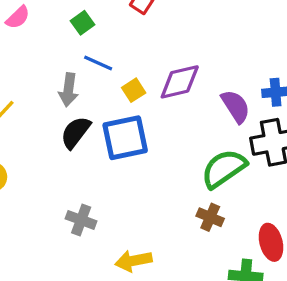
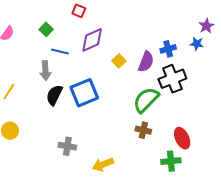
purple diamond: (180, 82) -> (92, 40), moved
yellow square: (134, 90) -> (119, 61), moved
purple semicircle: (236, 106) -> (146, 62), turned 65

